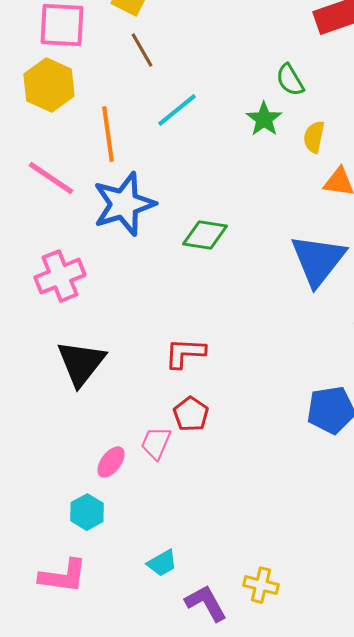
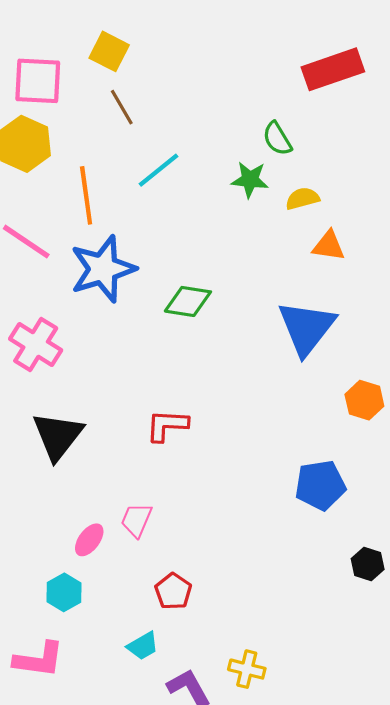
green star: (264, 119) -> (250, 180), turned -30
yellow semicircle: (314, 137) -> (302, 199), turned 64
pink cross: (60, 276) -> (36, 344), turned -36
red pentagon: (191, 414) -> (173, 591), moved

